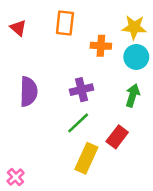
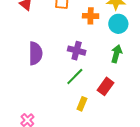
purple cross: (81, 90) -> (77, 51), turned 30
yellow rectangle: (86, 158) -> (82, 104), size x0.6

